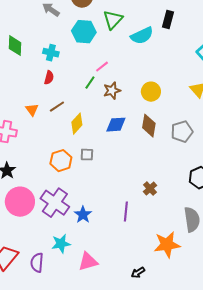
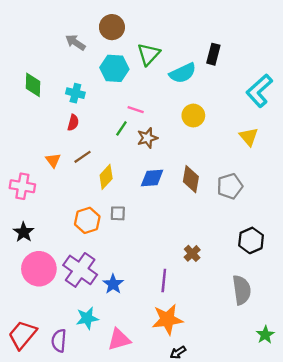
pink line: (102, 67) -> (136, 110), turned 56
yellow circle: (151, 92) -> (193, 116), moved
orange star: (167, 245) -> (167, 319), moved

